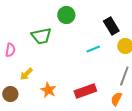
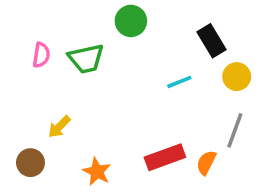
pink semicircle: (10, 50) -> (41, 55), moved
orange star: (48, 90) -> (97, 172), moved
orange semicircle: (116, 99) -> (206, 163), moved

